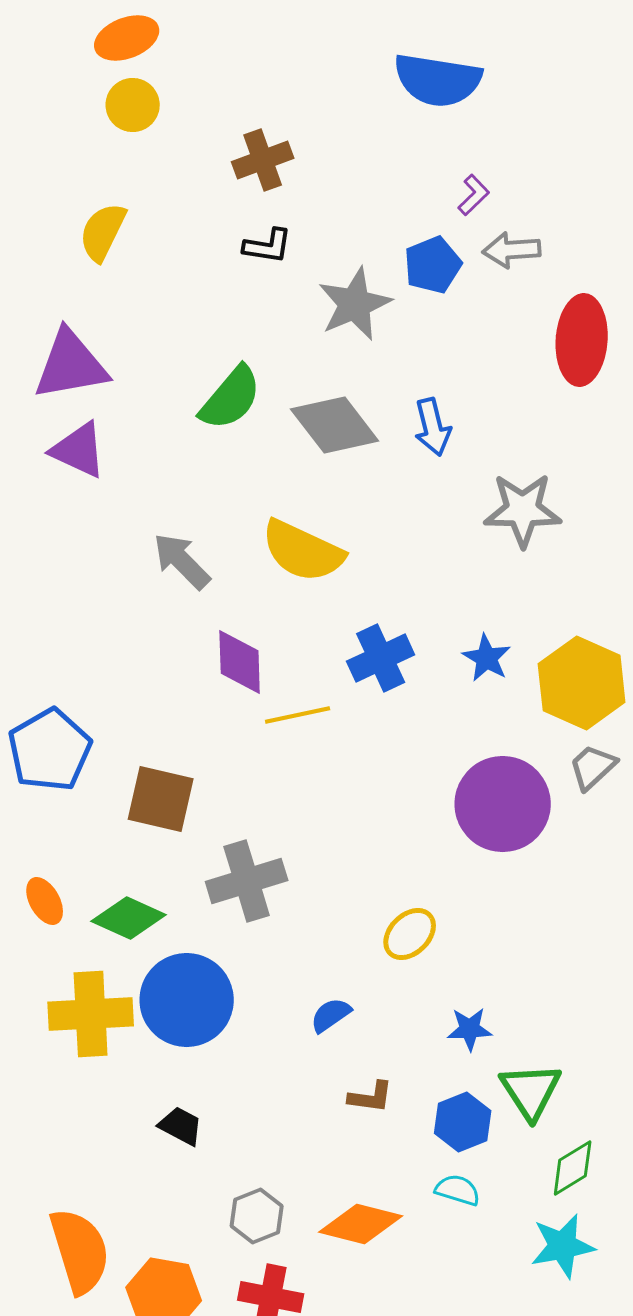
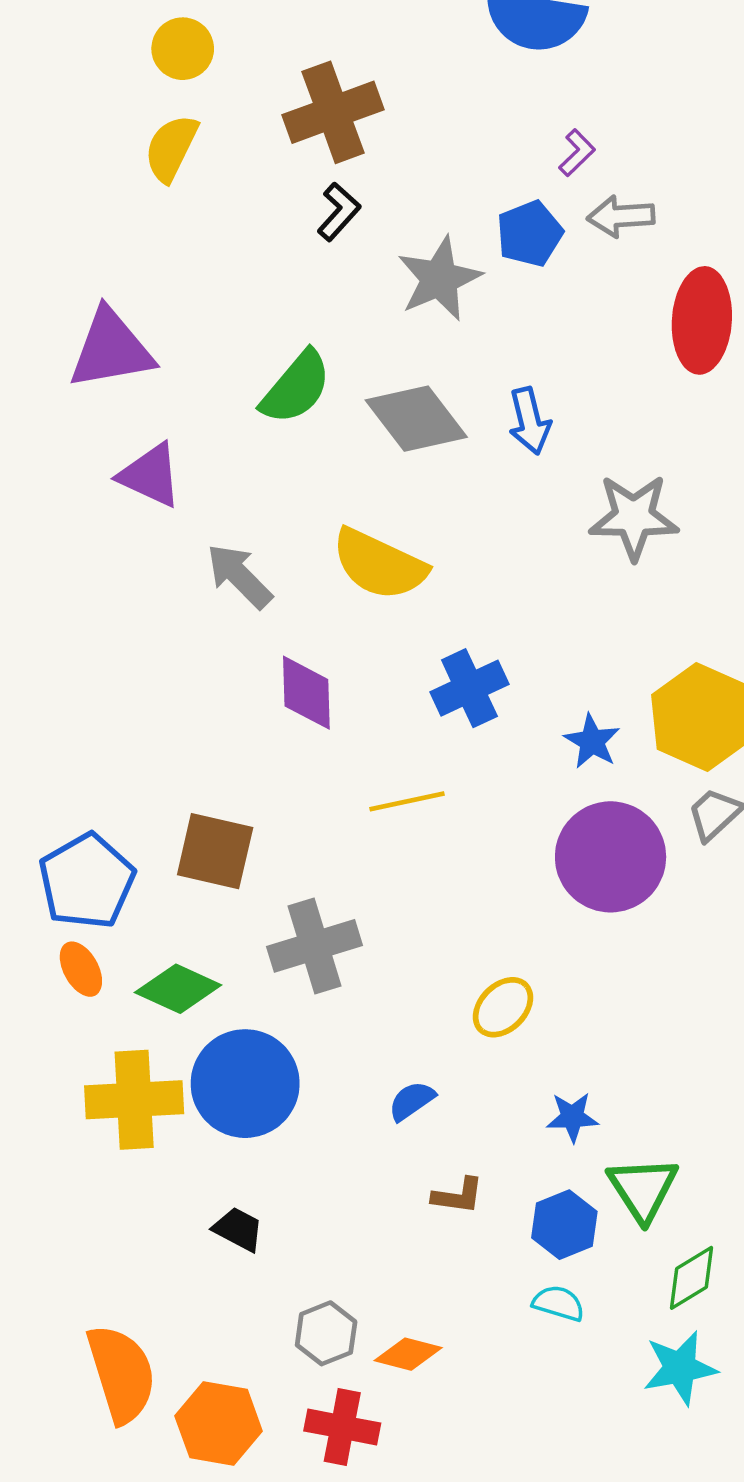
brown cross: (263, 160) -> (333, 112), size x1.4
yellow semicircle: (103, 232) -> (171, 148), moved
black L-shape: (268, 246) -> (339, 212), turned -57
purple triangle: (79, 450) -> (150, 475), moved
blue star: (487, 658) -> (592, 741), moved
yellow line: (298, 715) -> (407, 801), moved
blue pentagon: (50, 750) -> (87, 881), moved
orange diamond: (361, 1224) -> (408, 1354), moved, size x0.7

